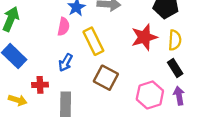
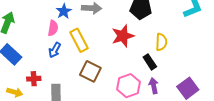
yellow semicircle: (175, 40) -> (161, 42), moved
blue arrow: (66, 63) -> (55, 50), moved

